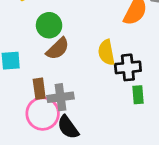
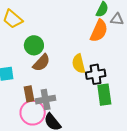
green rectangle: (138, 95) -> (104, 95), size x1.5

